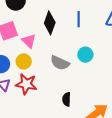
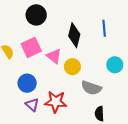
yellow circle: (24, 61) -> (72, 67), moved
gray semicircle: (60, 63) -> (91, 88), moved

